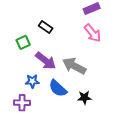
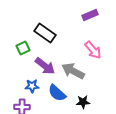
black rectangle: (46, 27) -> (45, 33), size x1.5
pink arrow: (93, 33) -> (93, 50), moved

